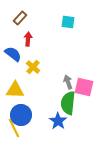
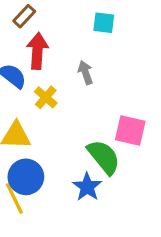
red arrow: (28, 39) -> (37, 51), size x1.5
gray arrow: (68, 82) -> (86, 72), moved
green semicircle: (68, 103) -> (104, 157), turned 135

